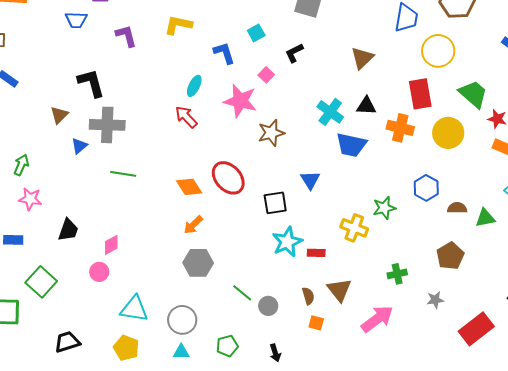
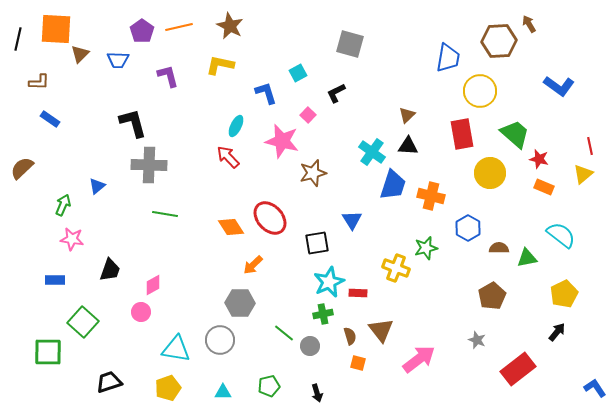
brown triangle: (362, 58) -> (407, 115), moved, size x0.7
brown triangle: (59, 115) -> (80, 54), moved
orange cross: (400, 128) -> (431, 196), moved
blue trapezoid: (351, 145) -> (393, 185), turned -84
blue triangle: (79, 146) -> (97, 186), moved
orange arrow: (193, 225) -> (253, 265), moved
green cross: (397, 274) -> (323, 314), moved
gray star: (435, 300) -> (477, 340), turned 30
gray circle: (182, 320) -> (220, 340), moved
yellow pentagon: (126, 348) -> (168, 388), turned 30

